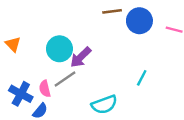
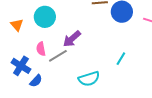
cyan circle: (59, 49) -> (45, 17), moved
pink semicircle: (45, 89) -> (41, 49), moved

